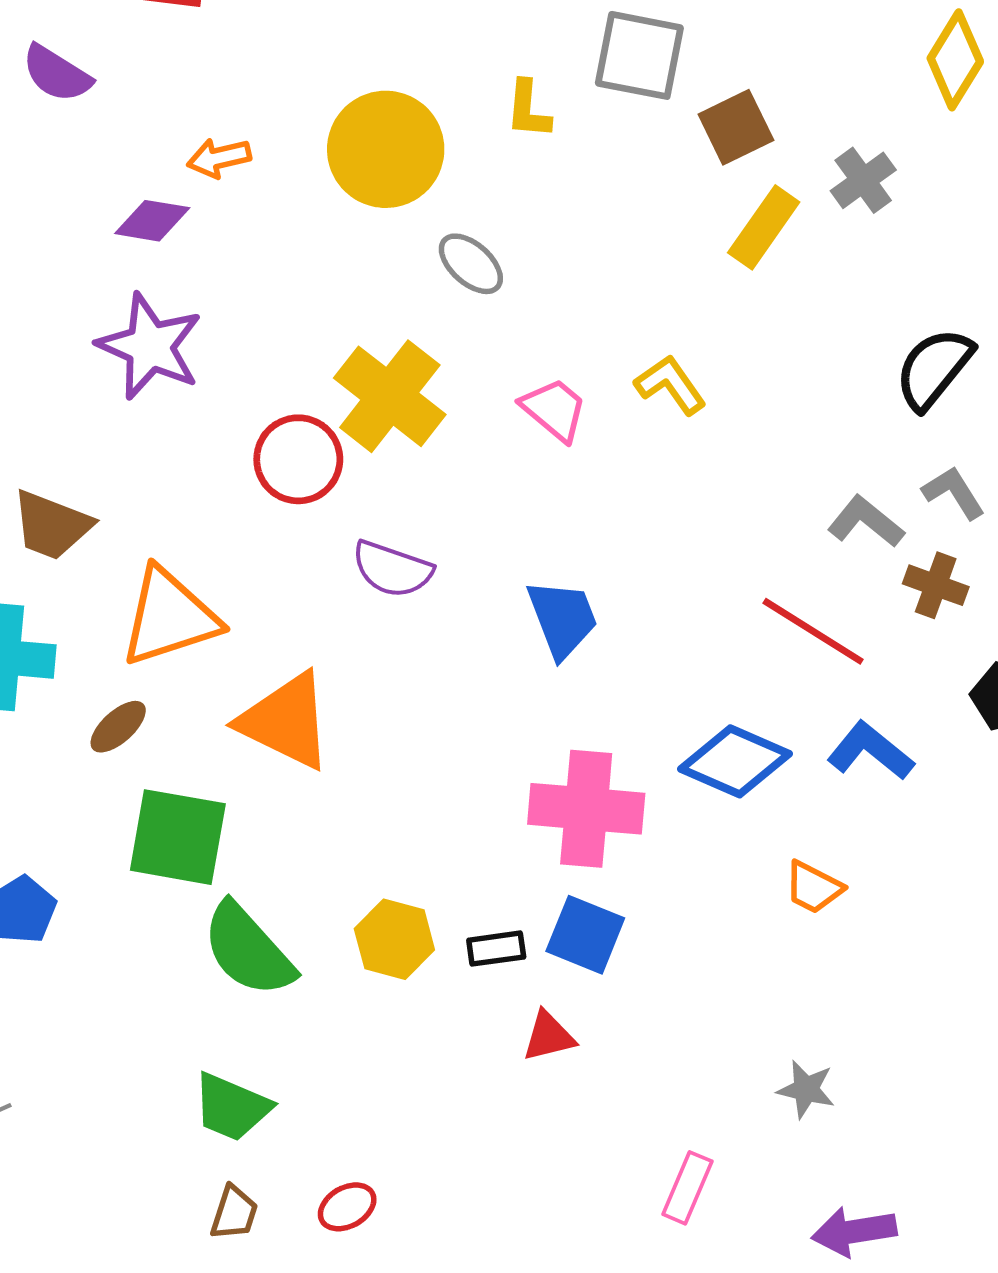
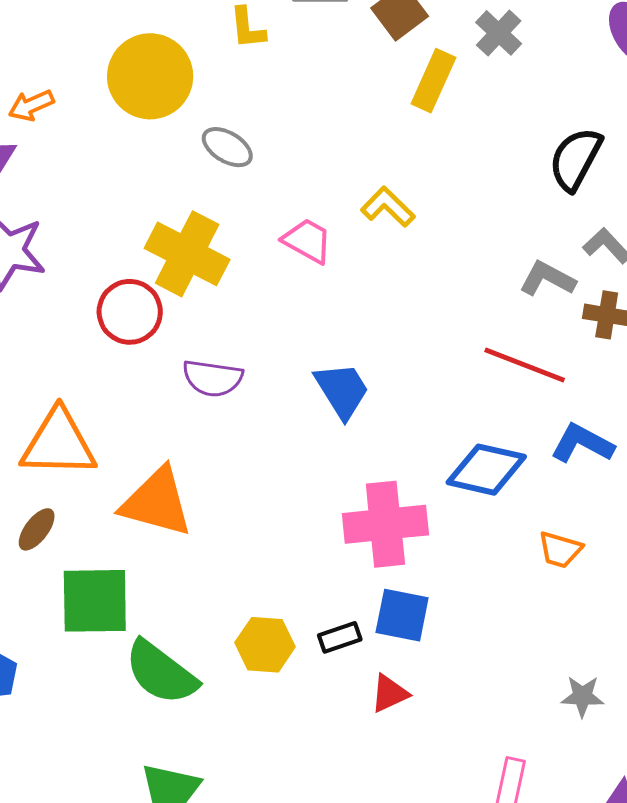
orange triangle: (169, 617) -> (58, 443), turned 30

